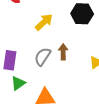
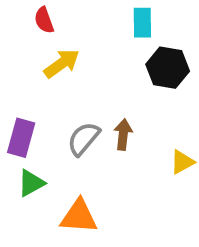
yellow arrow: (44, 22) -> (62, 63), moved

